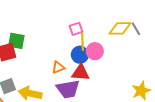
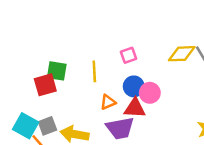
yellow line: (82, 42) -> (94, 71), moved
pink circle: (95, 51) -> (150, 93), moved

